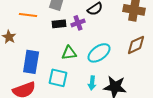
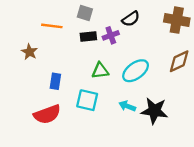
blue rectangle: (31, 62) -> (55, 81), size x0.6
cyan arrow: (92, 83) -> (127, 106), turned 104

